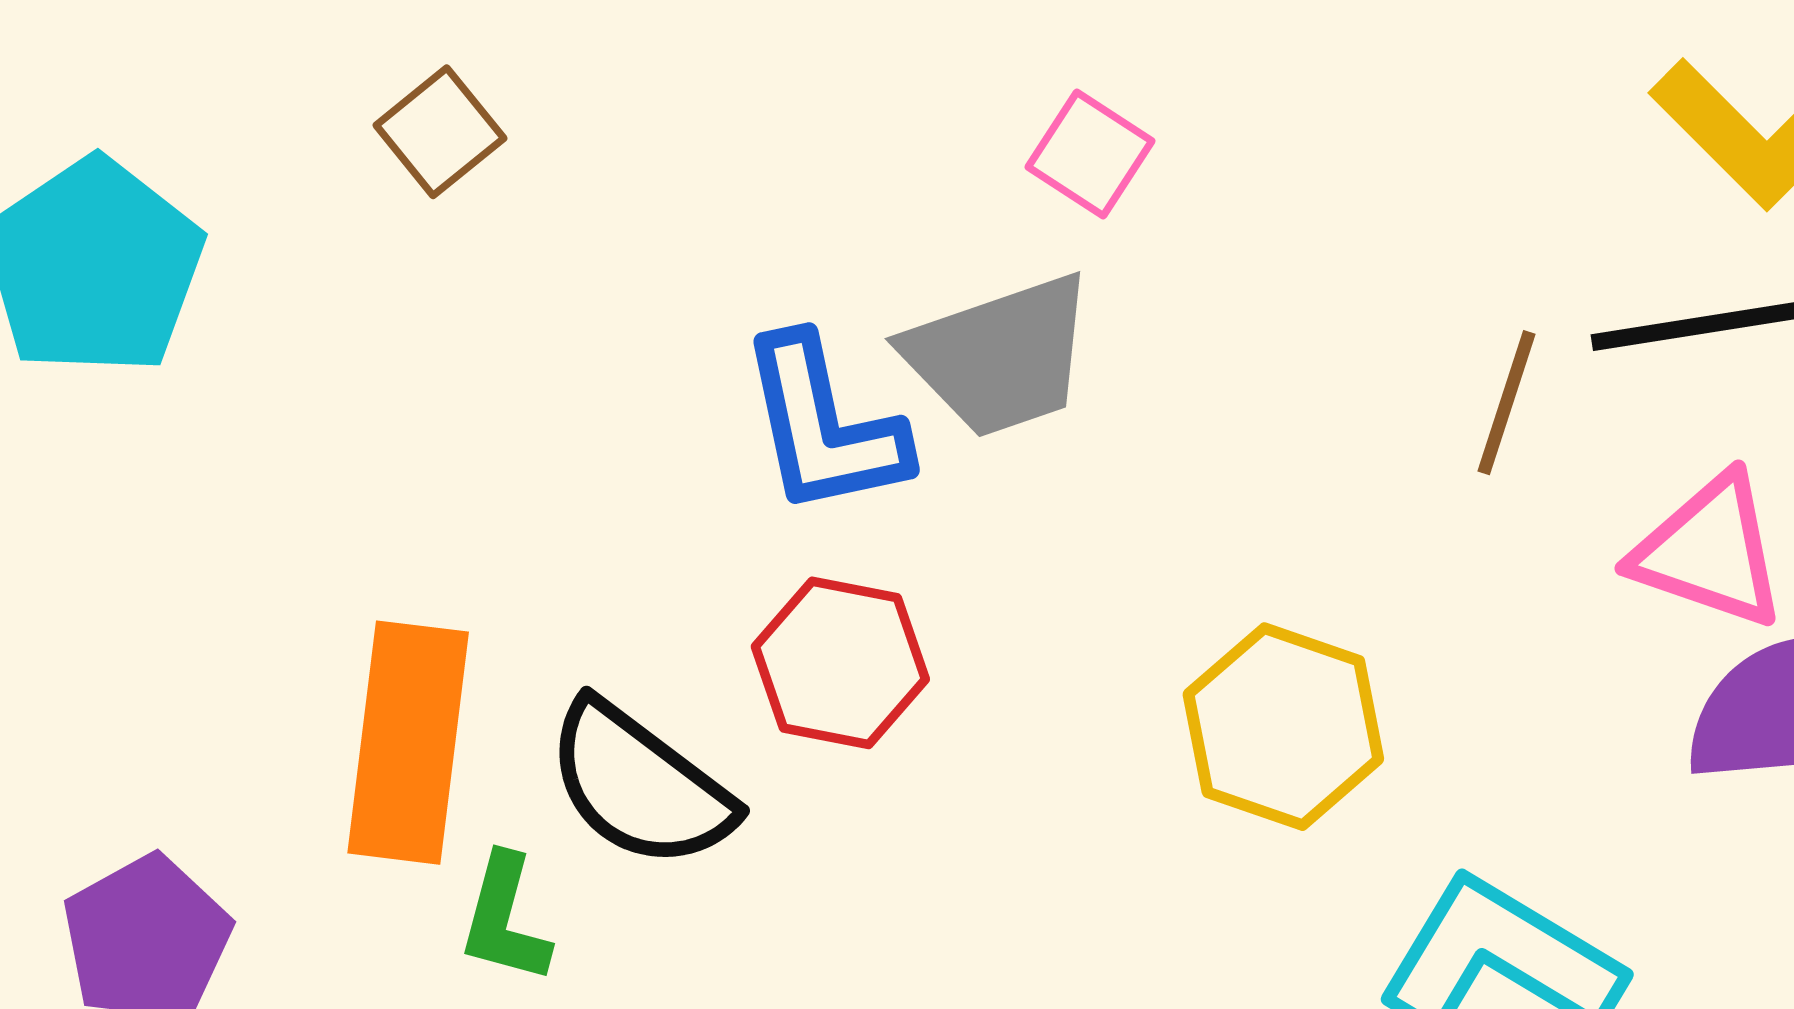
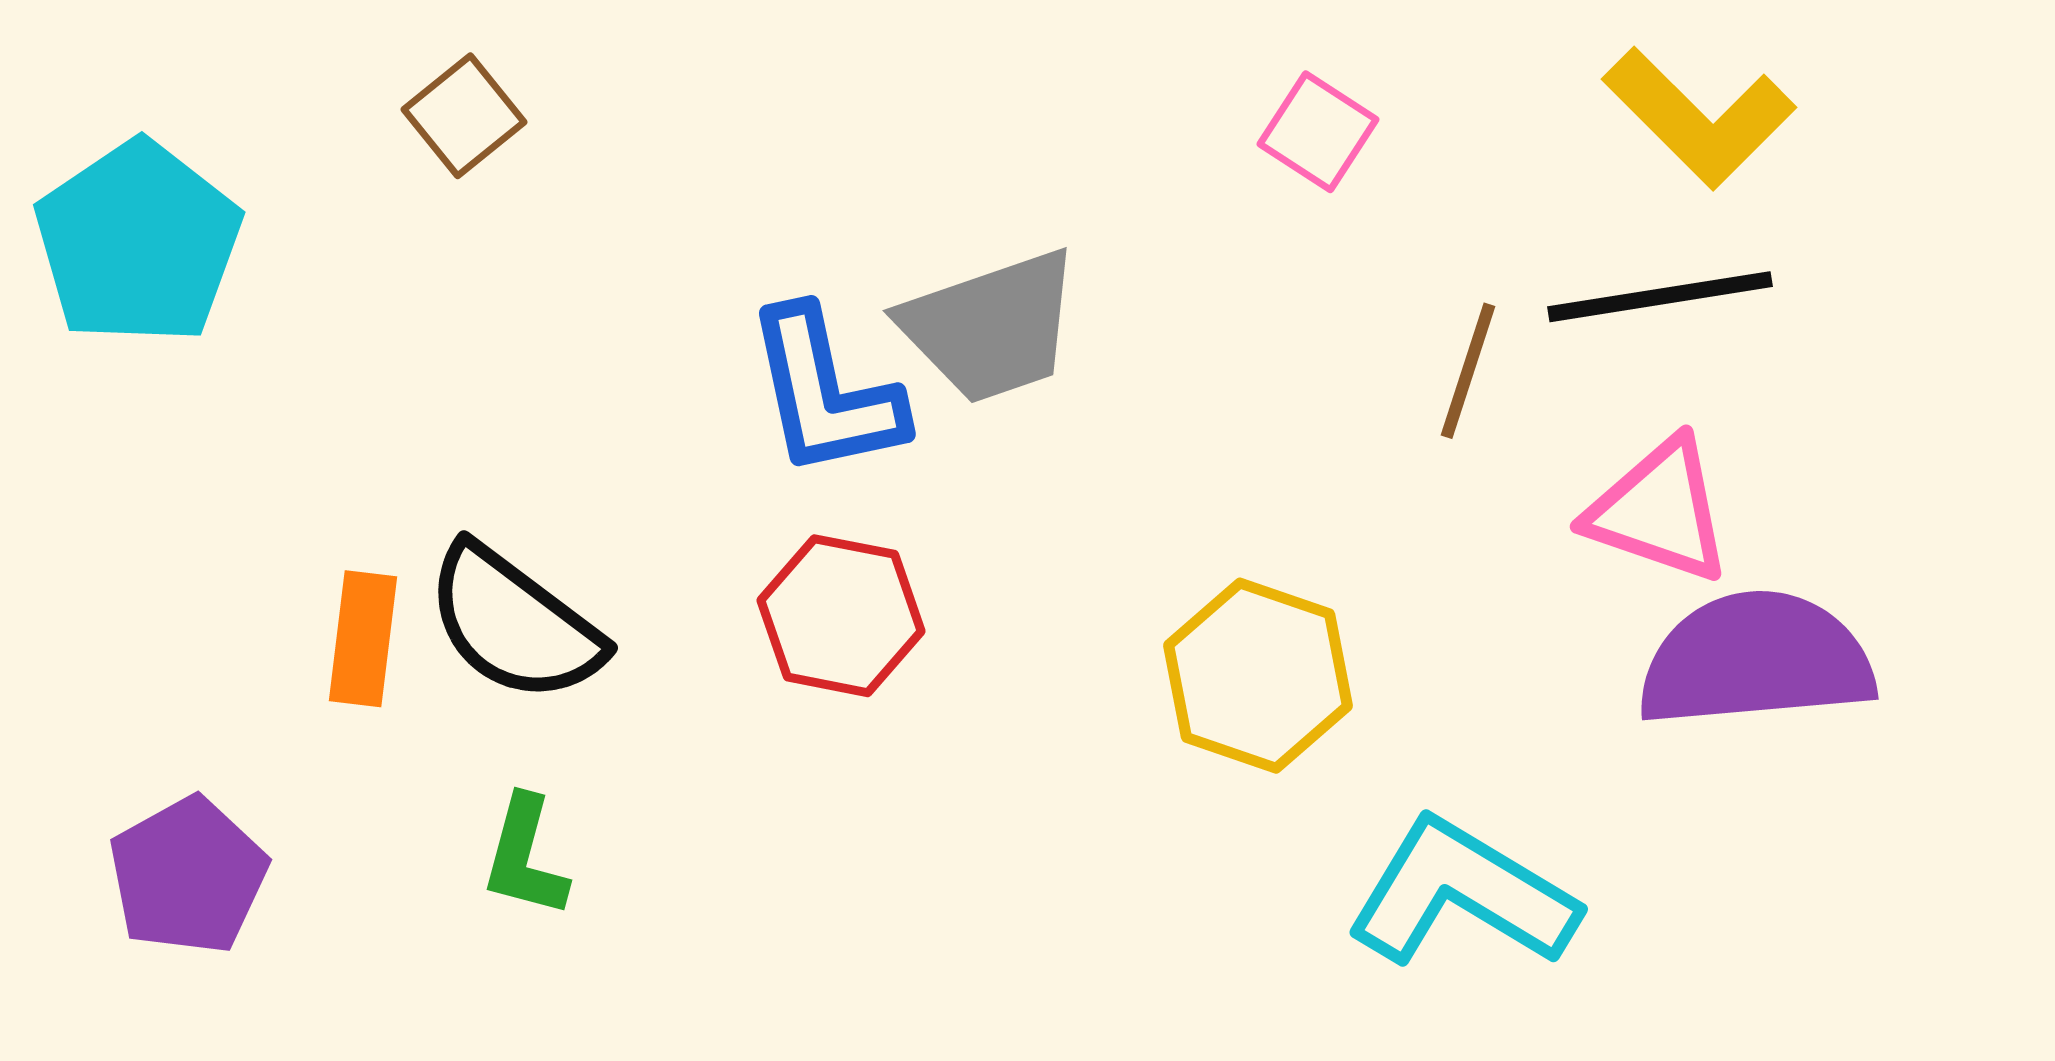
pink square: (1090, 154) -> (1318, 132), moved
orange rectangle: (408, 743) -> (363, 639), moved, size x0.6
black semicircle: (640, 785) -> (514, 624), moved

